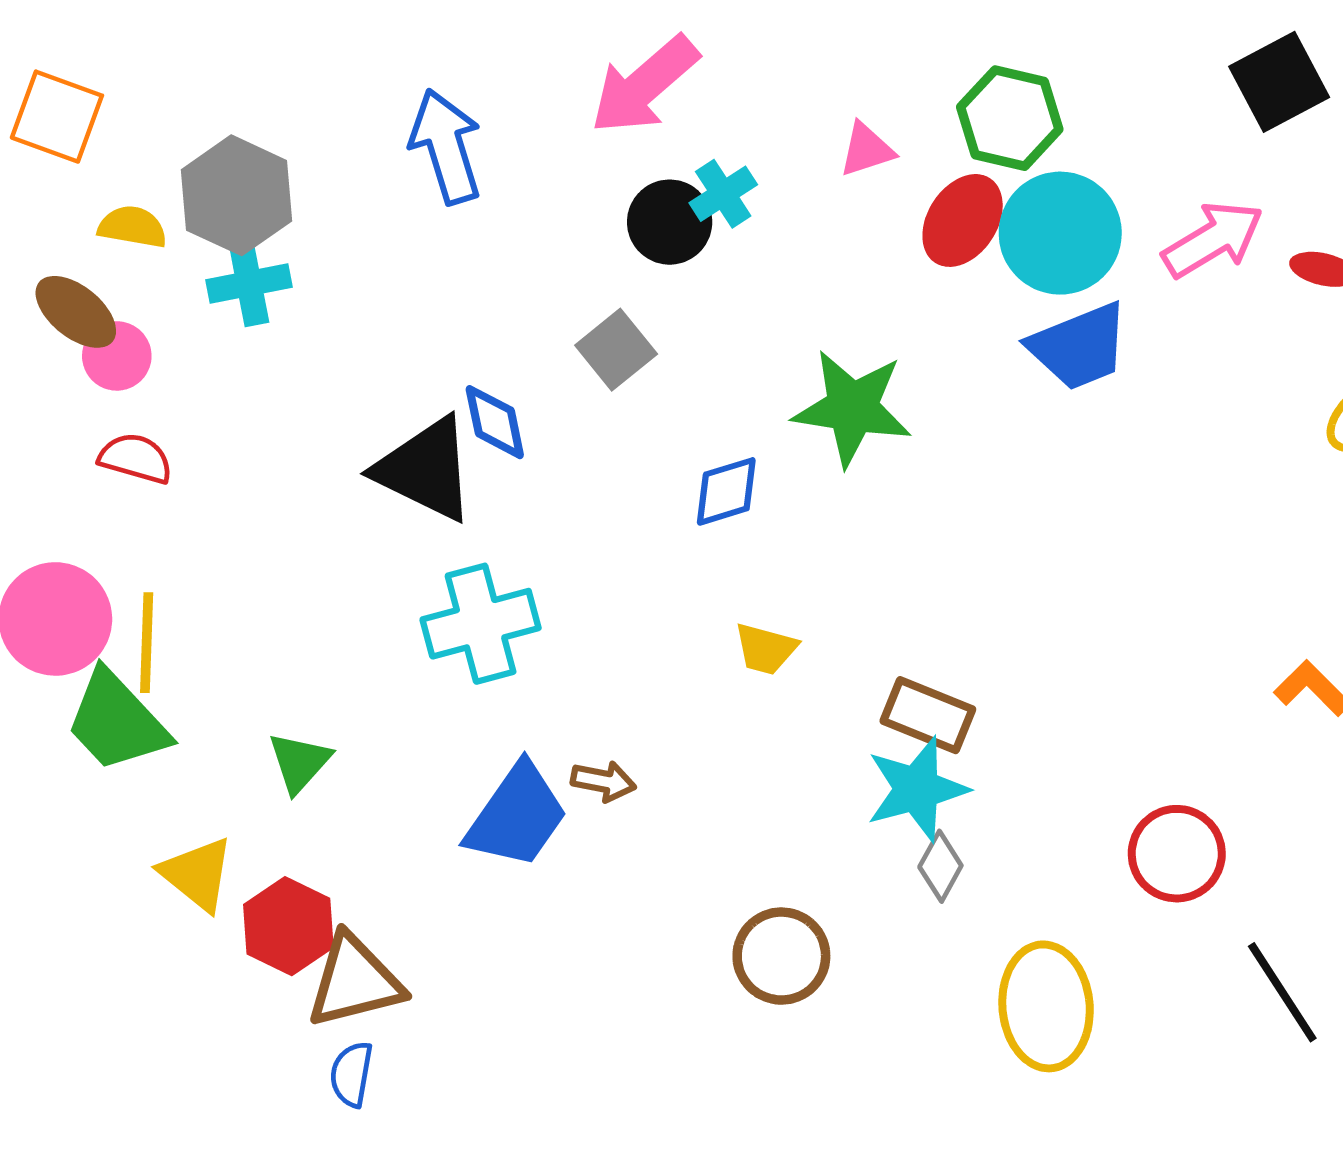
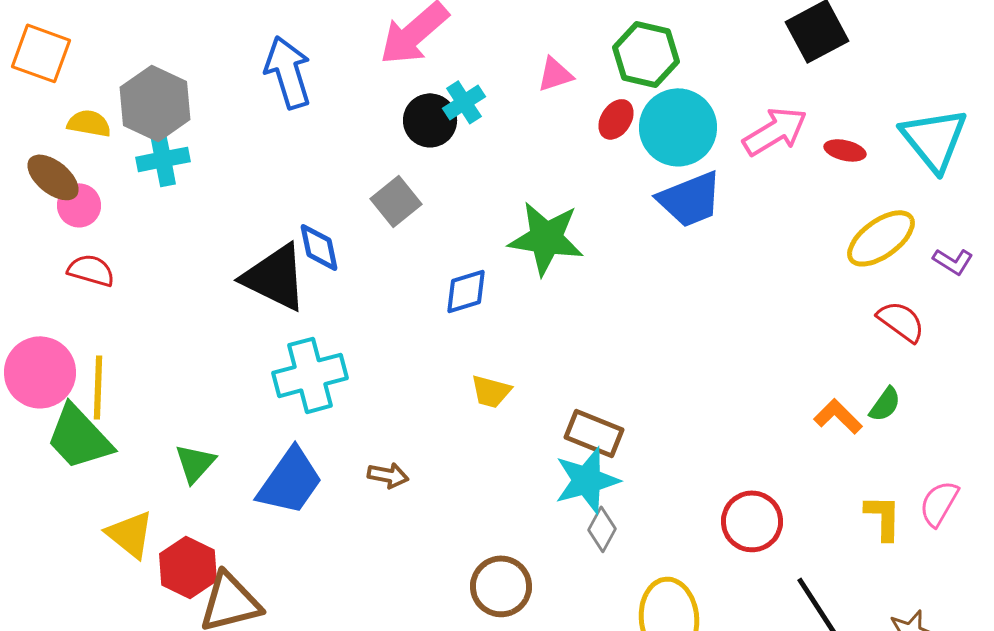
red ellipse: (963, 220) -> (616, 119), size x0.7
blue trapezoid: (517, 816) -> (290, 481), moved

